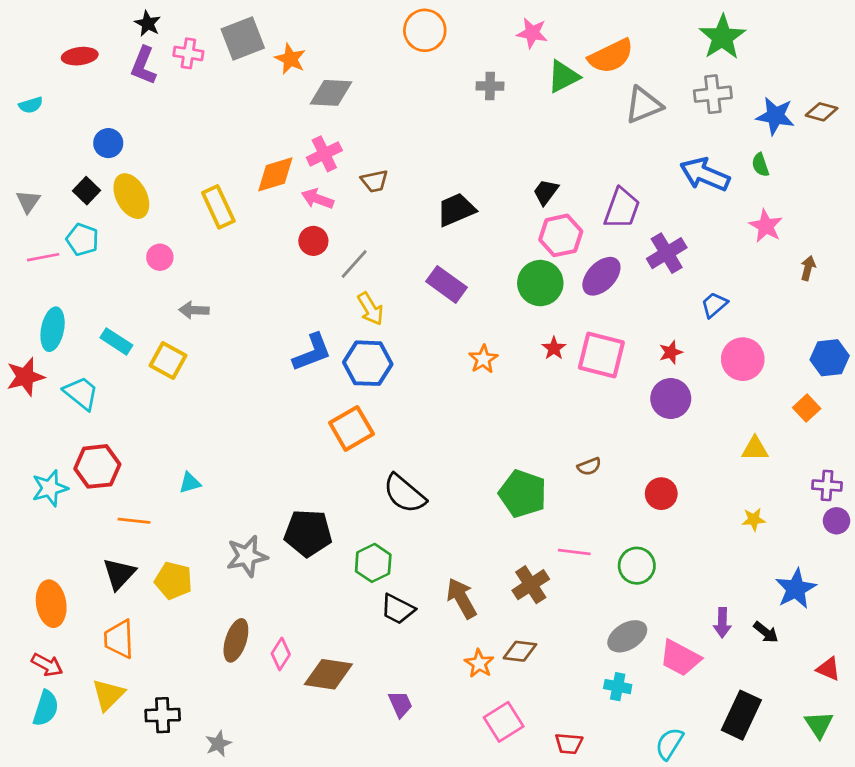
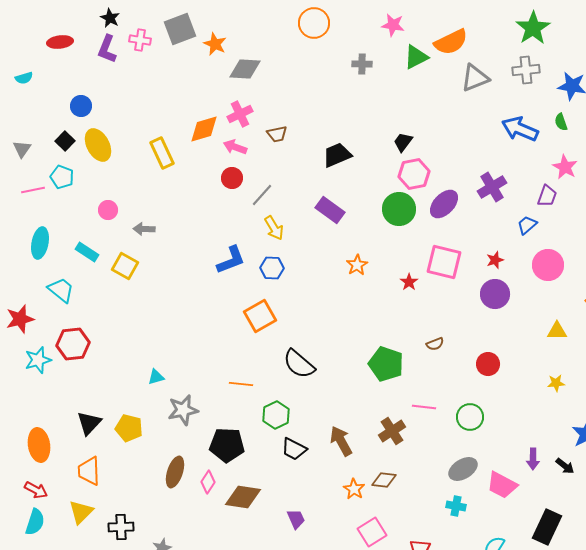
purple trapezoid: (622, 208) -> (547, 196), moved, size x0.7
pink circle: (160, 257) -> (108, 210), moved
red star: (554, 348) -> (409, 282), moved
blue hexagon: (368, 363) -> (272, 268), size x0.7
red star: (25, 377) -> (20, 319), moved
cyan triangle: (190, 483) -> (156, 377), moved
orange line: (134, 521) -> (241, 384), moved
black pentagon: (308, 533) -> (227, 445), moved

